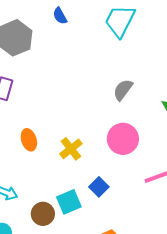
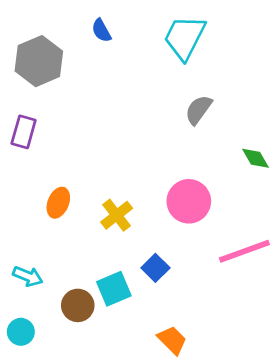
gray semicircle: (123, 90) -> (199, 110), moved
orange ellipse: (29, 140) -> (58, 203), turned 40

